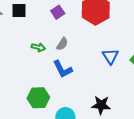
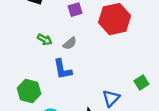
blue triangle: (110, 56) -> (111, 98), moved

